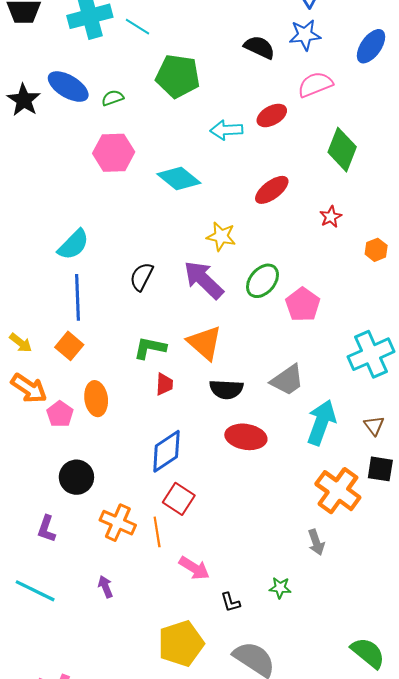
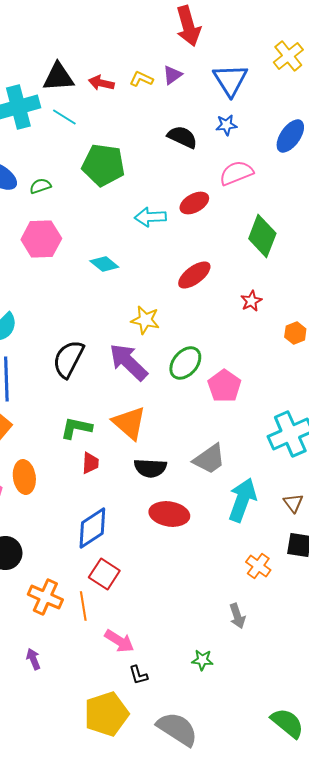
blue star: (305, 35) -> (226, 125), size x0.7
cyan diamond: (179, 179) -> (104, 264), size x0.7
black semicircle: (142, 277) -> (68, 359), size x1.4
orange cross: (338, 491) -> (258, 566), size x0.6
black L-shape: (230, 602) -> (138, 675), moved

